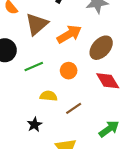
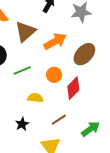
red diamond: (108, 81) -> (73, 88), moved, turned 75
brown line: (74, 108) -> (59, 120), moved

